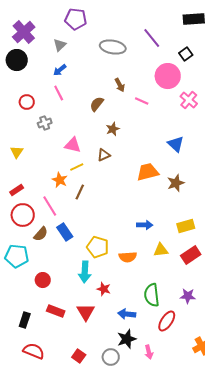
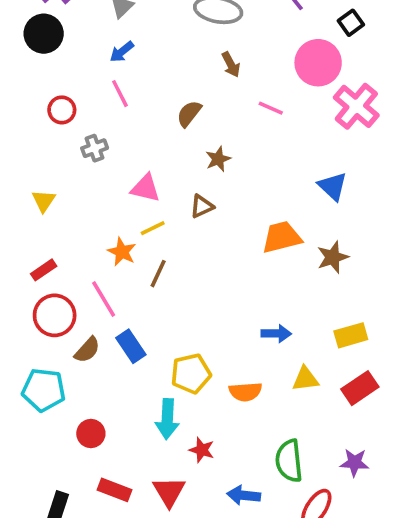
brown arrow: (120, 85) -> (231, 65), moved
pink cross: (189, 100) -> (356, 106), size x1.4
yellow pentagon: (98, 247) -> (191, 374), turned -30

